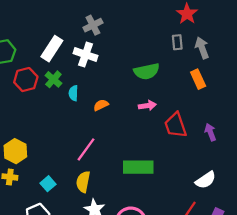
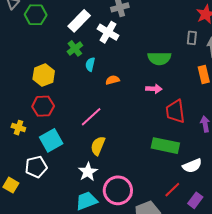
red hexagon: (26, 80) -> (43, 106), moved
yellow hexagon: (15, 151) -> (44, 75), moved
green rectangle: (138, 167) -> (165, 146), moved
yellow semicircle: (83, 182) -> (98, 146), moved
cyan square: (48, 184) -> (51, 140), size x1.6

